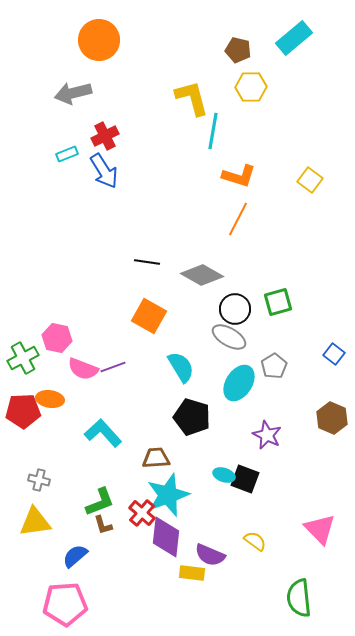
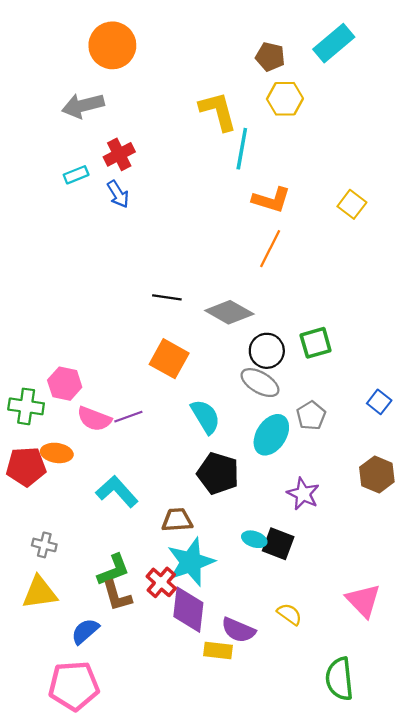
blue arrow: (104, 171) -> (118, 194), size x0.7
green cross: (23, 358) -> (26, 406), turned 36
brown L-shape: (103, 525) -> (117, 596), size x1.4

